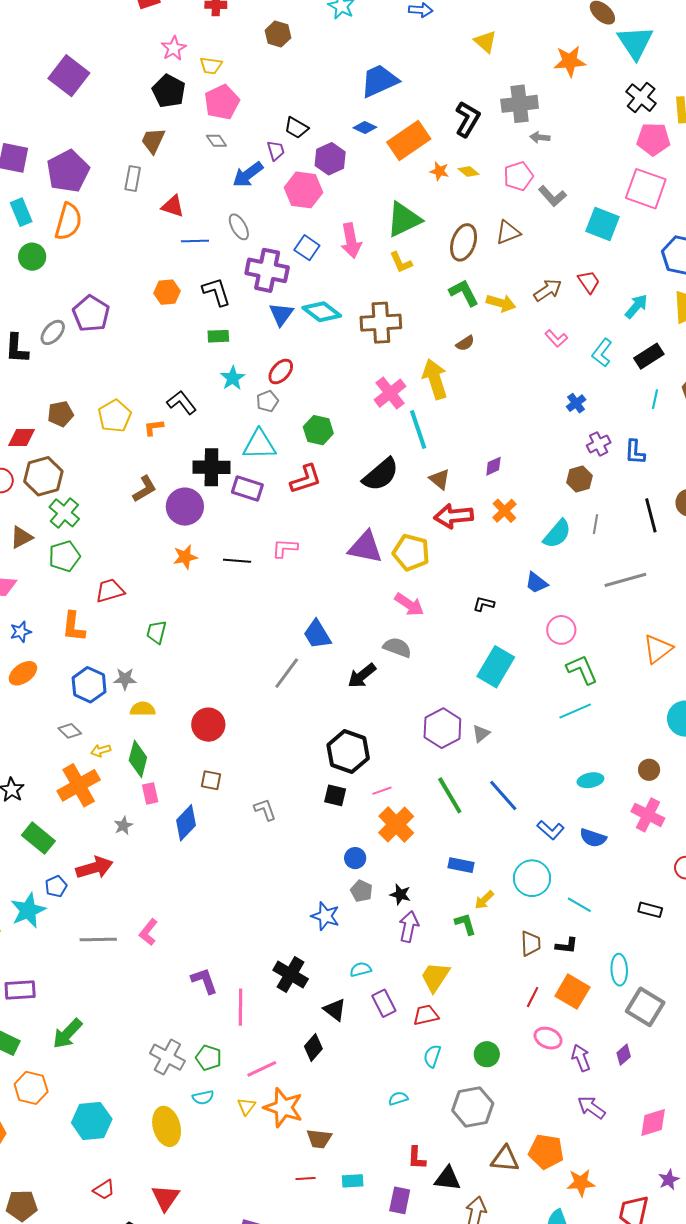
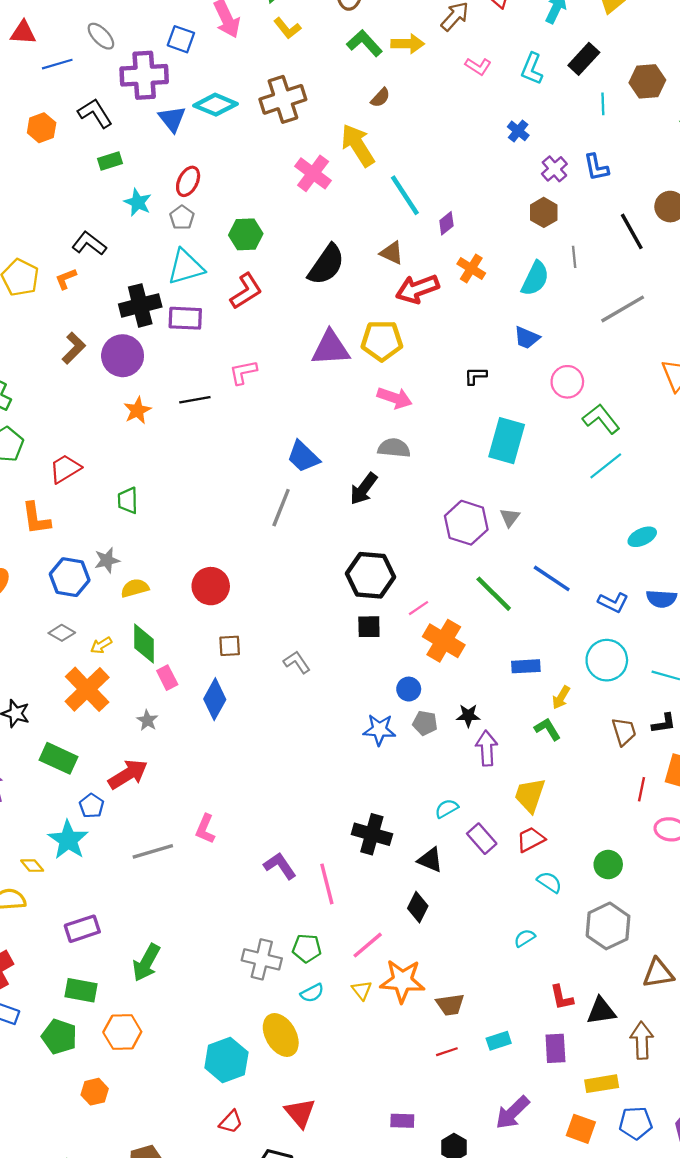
cyan line: (418, 429) -> (405, 195), moved
blue star: (325, 916) -> (379, 730), moved
cyan semicircle: (432, 1056) -> (549, 882), turned 120
cyan hexagon: (92, 1121) -> (226, 1060), moved

